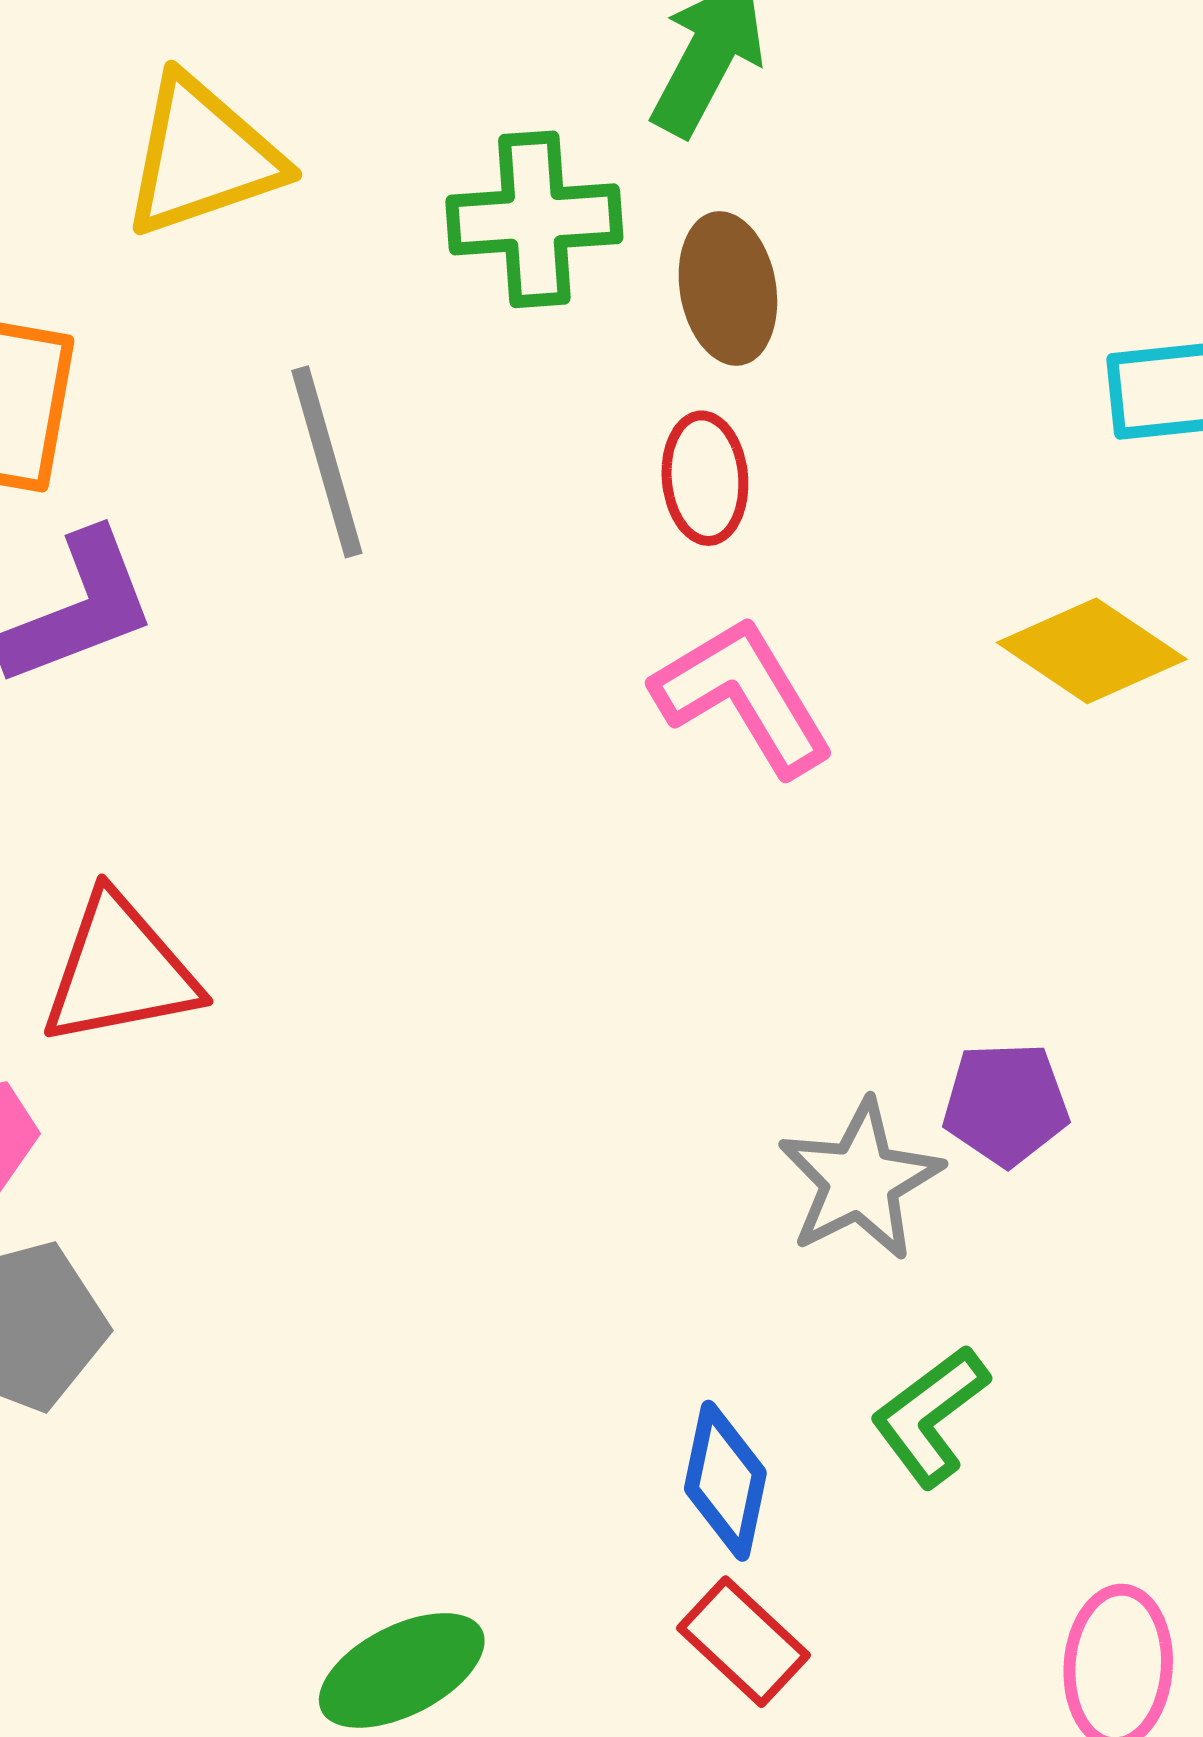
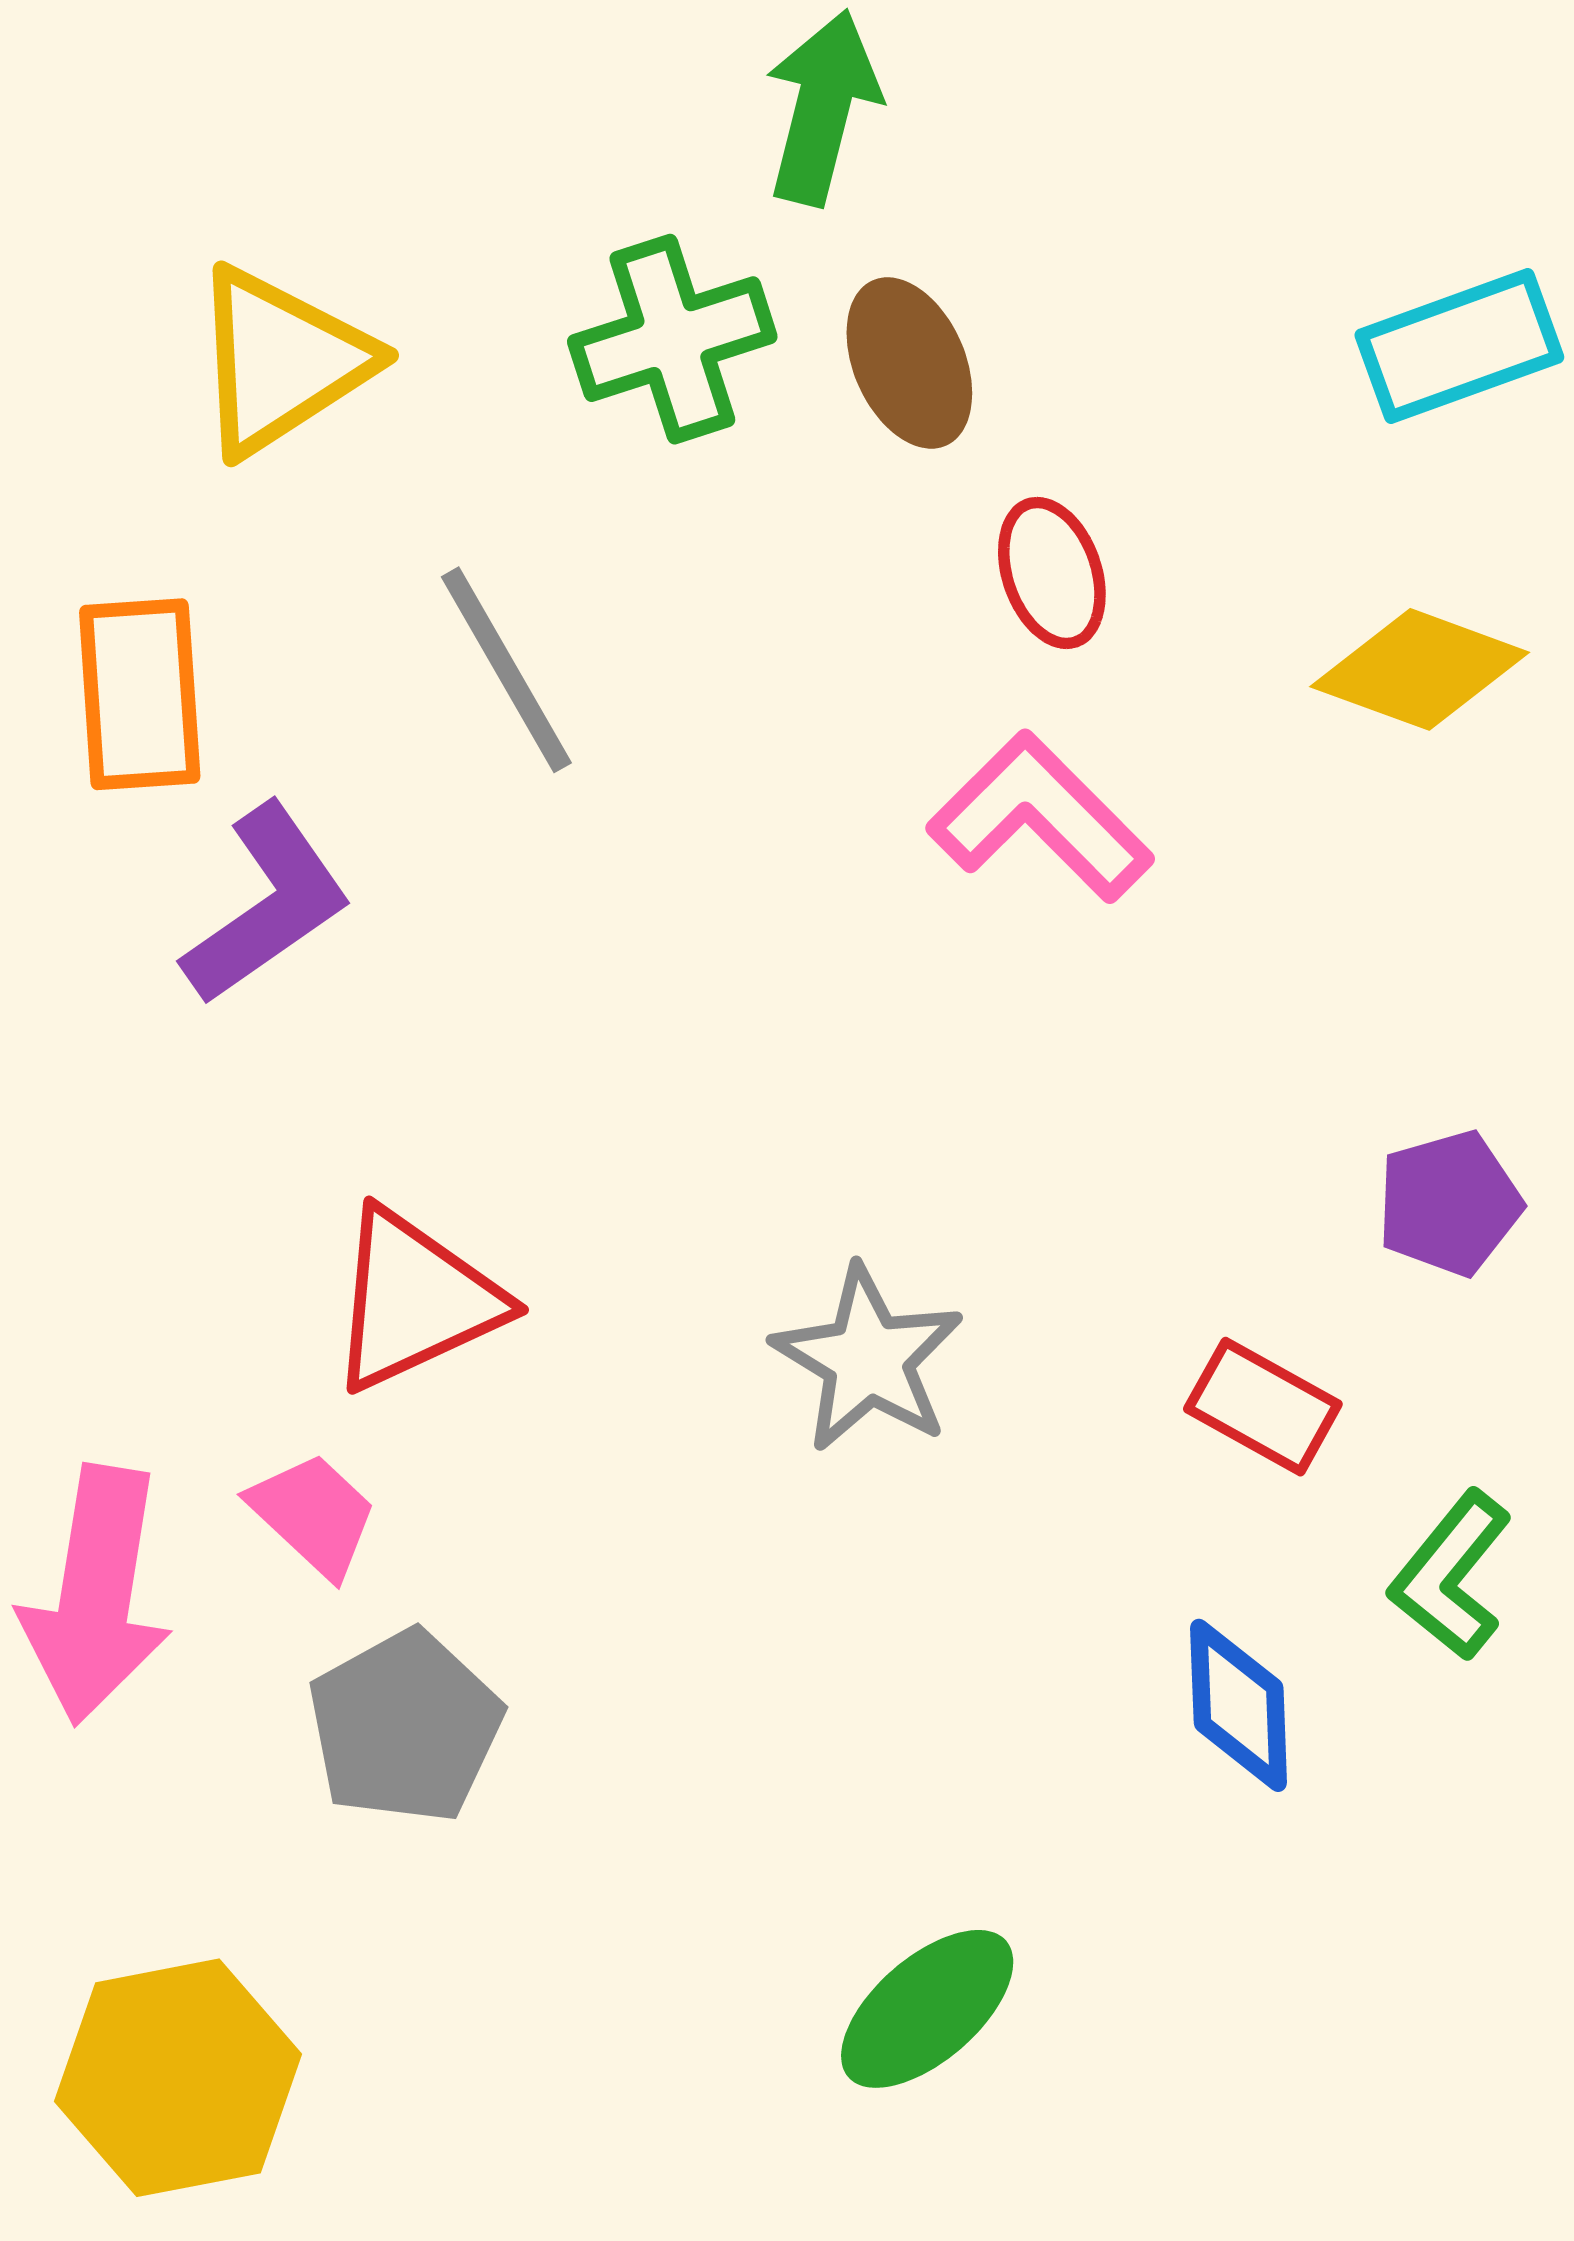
red ellipse: (705, 478) -> (1052, 573), moved
gray star: (860, 1180) -> (868, 1359), moved
red rectangle: (743, 1642) -> (1263, 1407), moved

